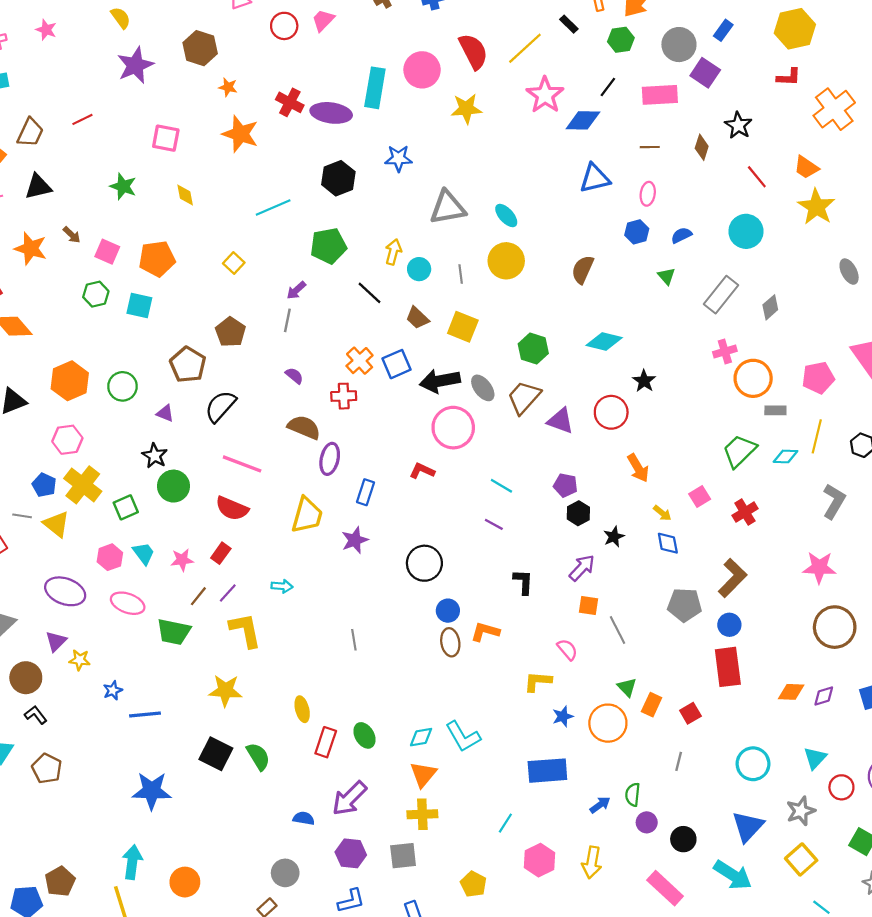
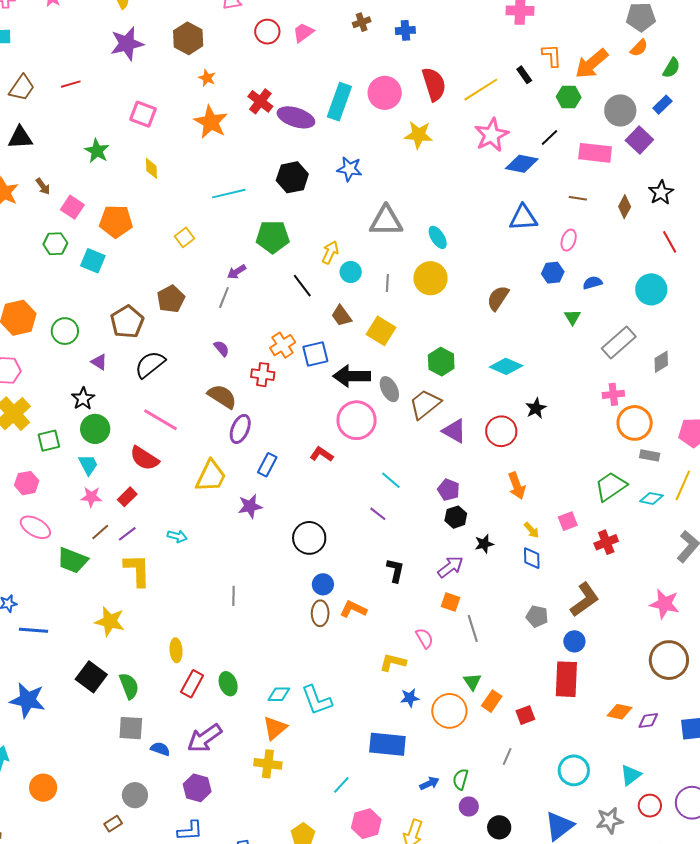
cyan trapezoid: (144, 553) -> (88, 465), moved
gray pentagon: (685, 605) -> (537, 616), size x0.7
gray square: (403, 856) -> (131, 728), moved

